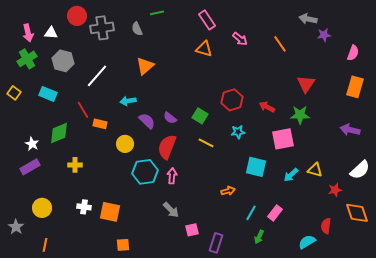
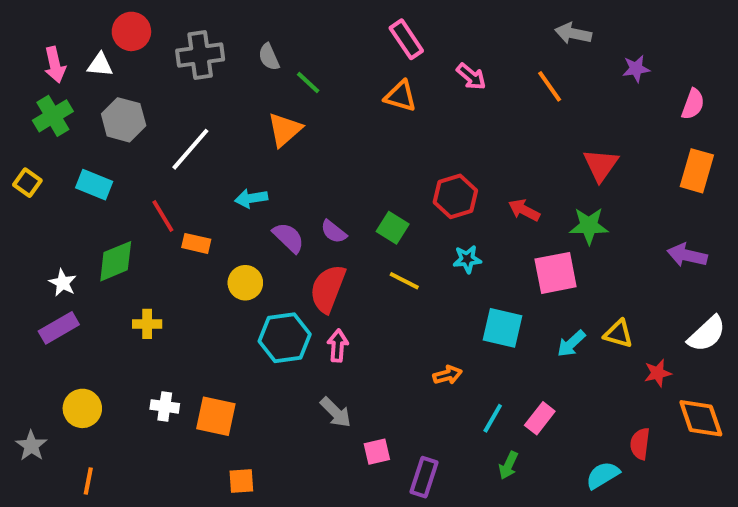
green line: (157, 13) -> (308, 82), moved, turned 56
red circle: (77, 16) -> (131, 31), moved
gray arrow: (308, 19) -> (573, 33), moved

